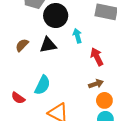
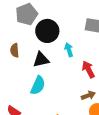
brown semicircle: (22, 45) -> (15, 50), moved, turned -48
cyan semicircle: (43, 85) -> (38, 85), moved

